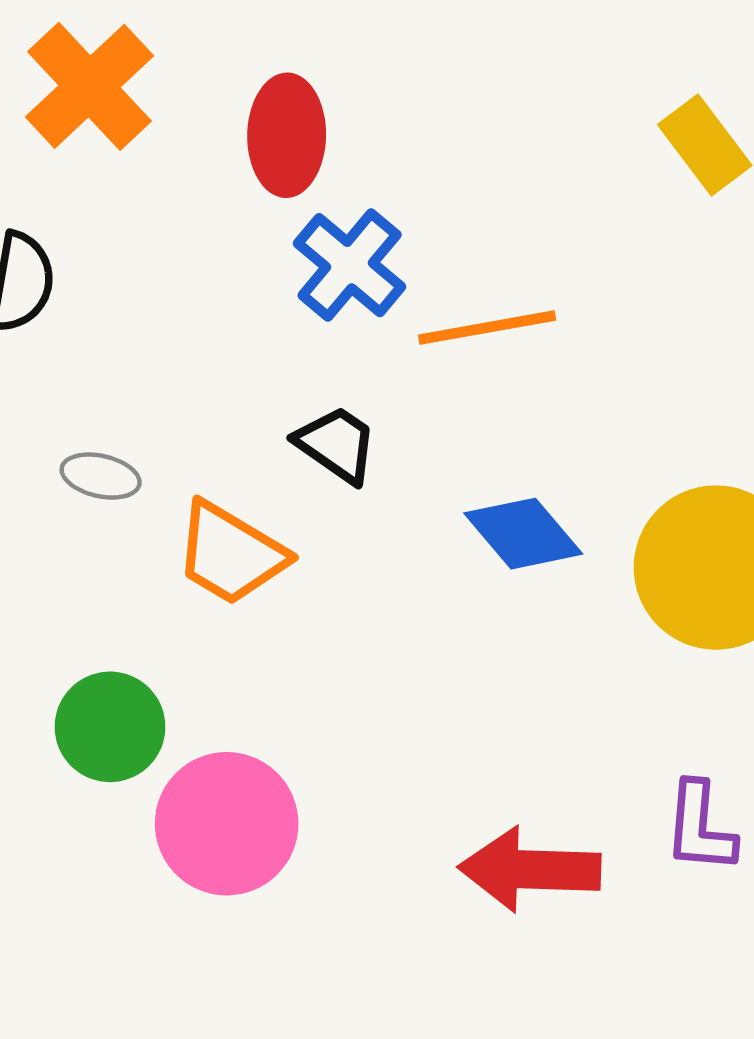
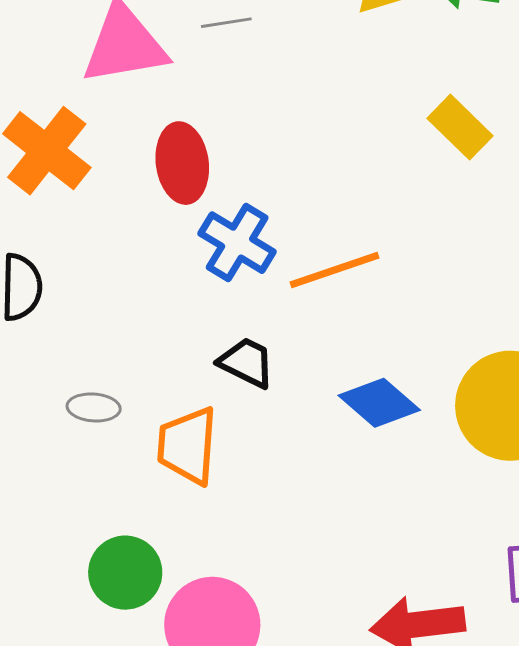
orange trapezoid: (231, 553) -> (188, 446), turned 72

